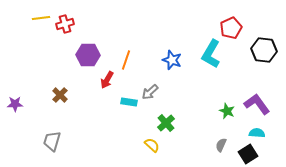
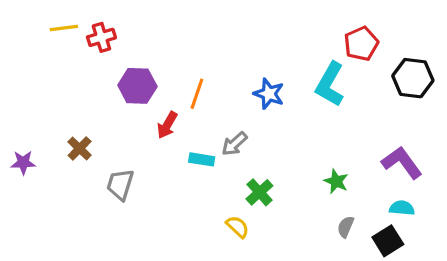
brown cross: (60, 95) -> (80, 148), moved
green star: (227, 111) -> (336, 181), moved
gray trapezoid: (52, 141) -> (120, 184), moved

